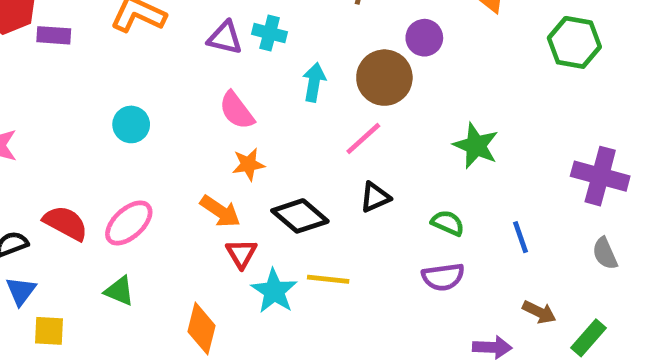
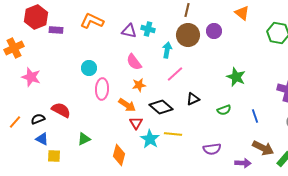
brown circle: (384, 78) -> (188, 35), moved
pink line: (363, 139) -> (175, 74), moved
pink ellipse: (129, 223) -> (102, 89), moved, turned -45
green semicircle: (448, 223) -> (224, 110), turned 136
purple semicircle: (443, 277) -> (212, 149), moved
blue triangle: (21, 291) -> (42, 139), turned -40
green triangle: (119, 291) -> (84, 139), turned -48
brown arrow: (539, 312) -> (263, 148), size x1.5

